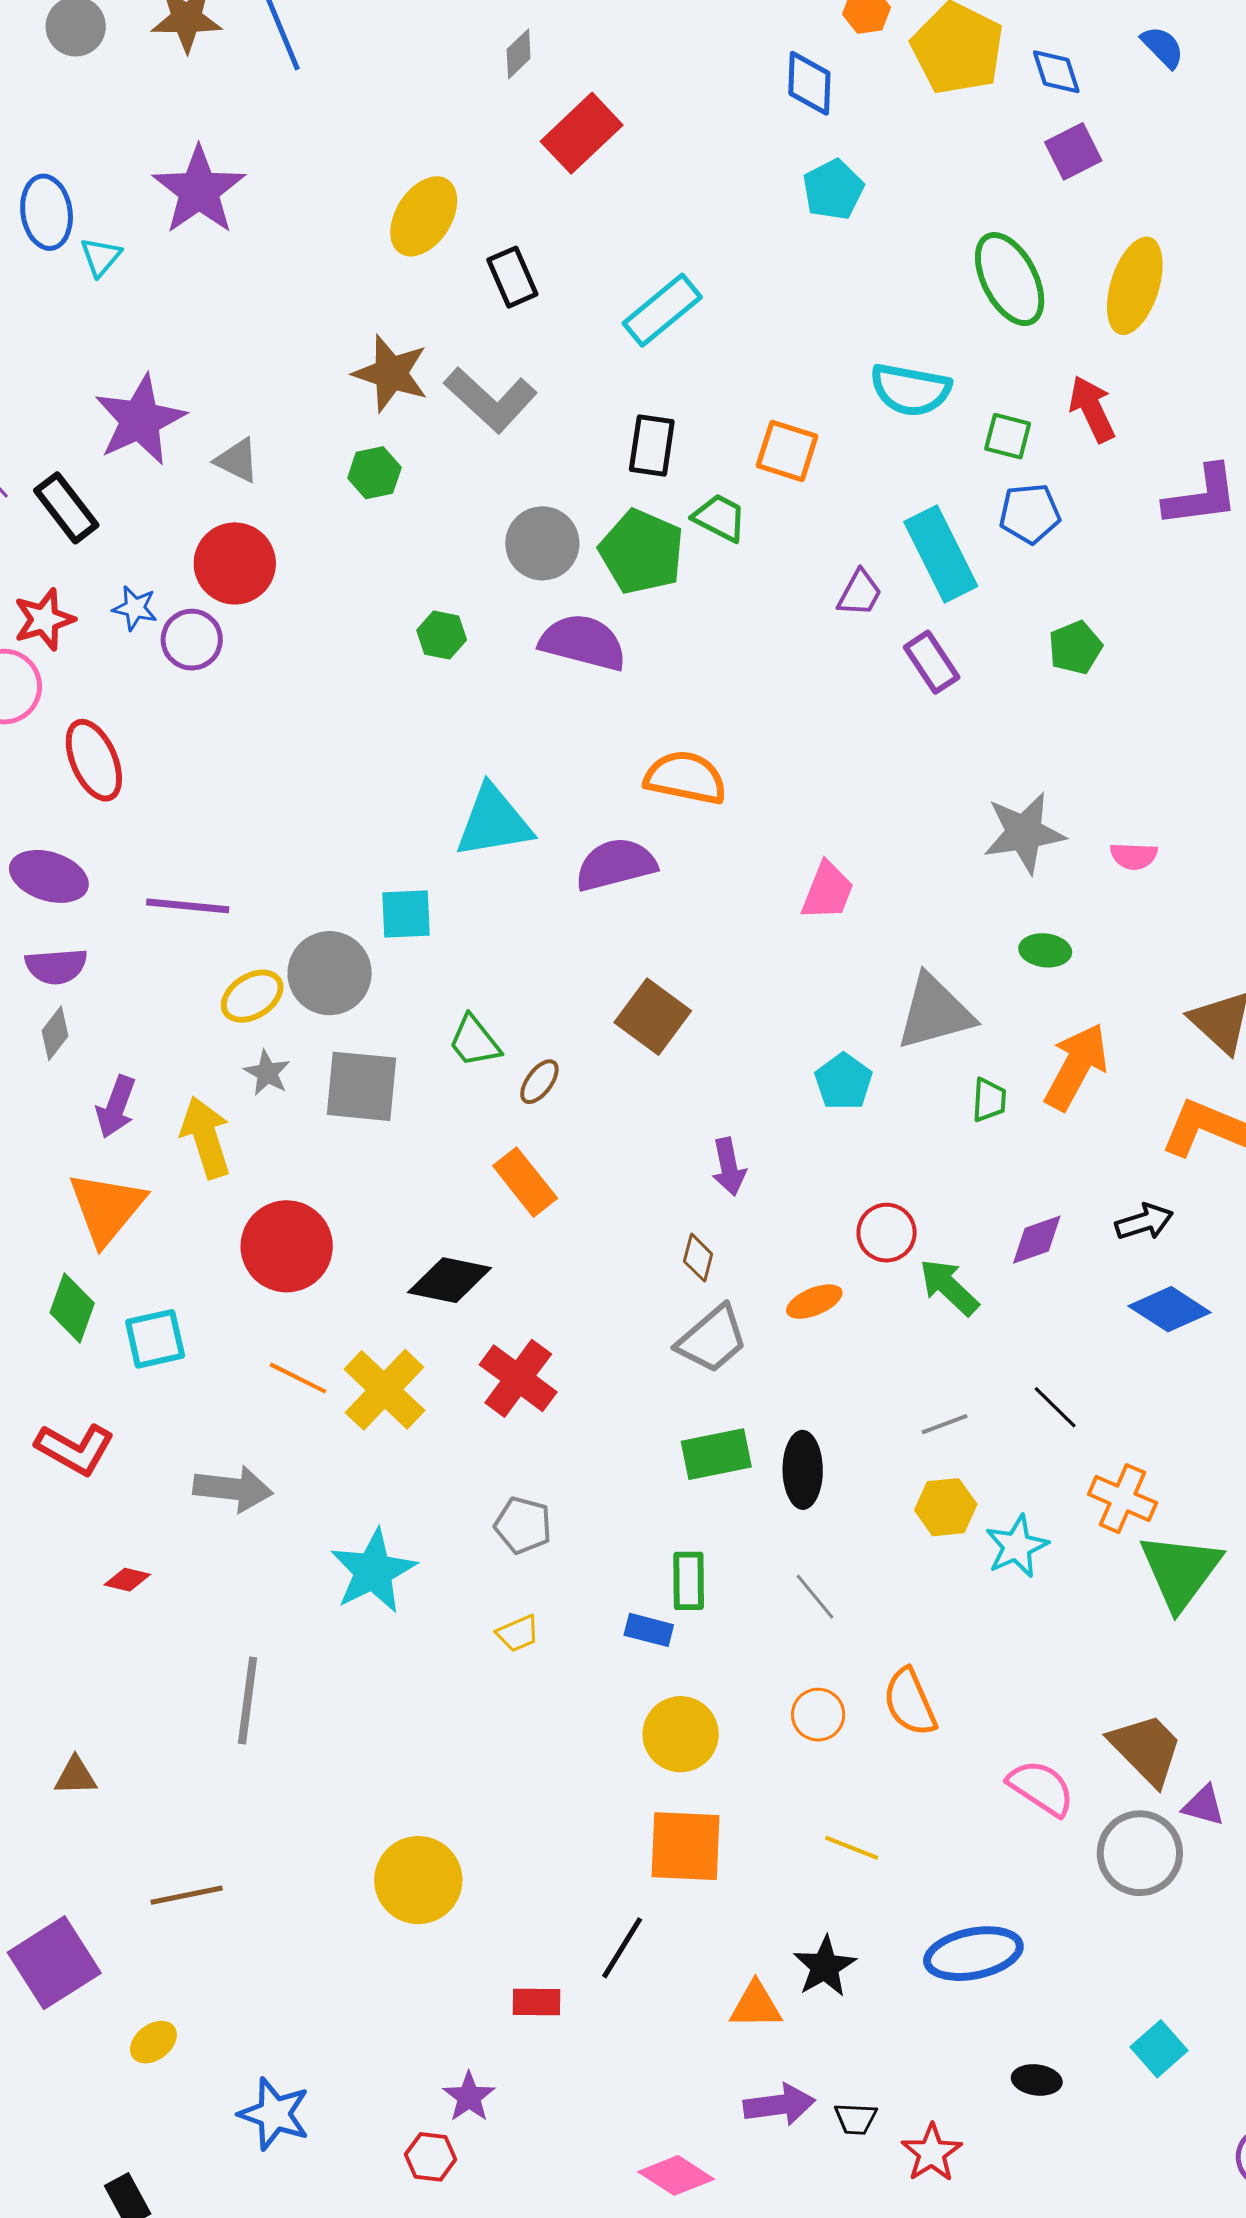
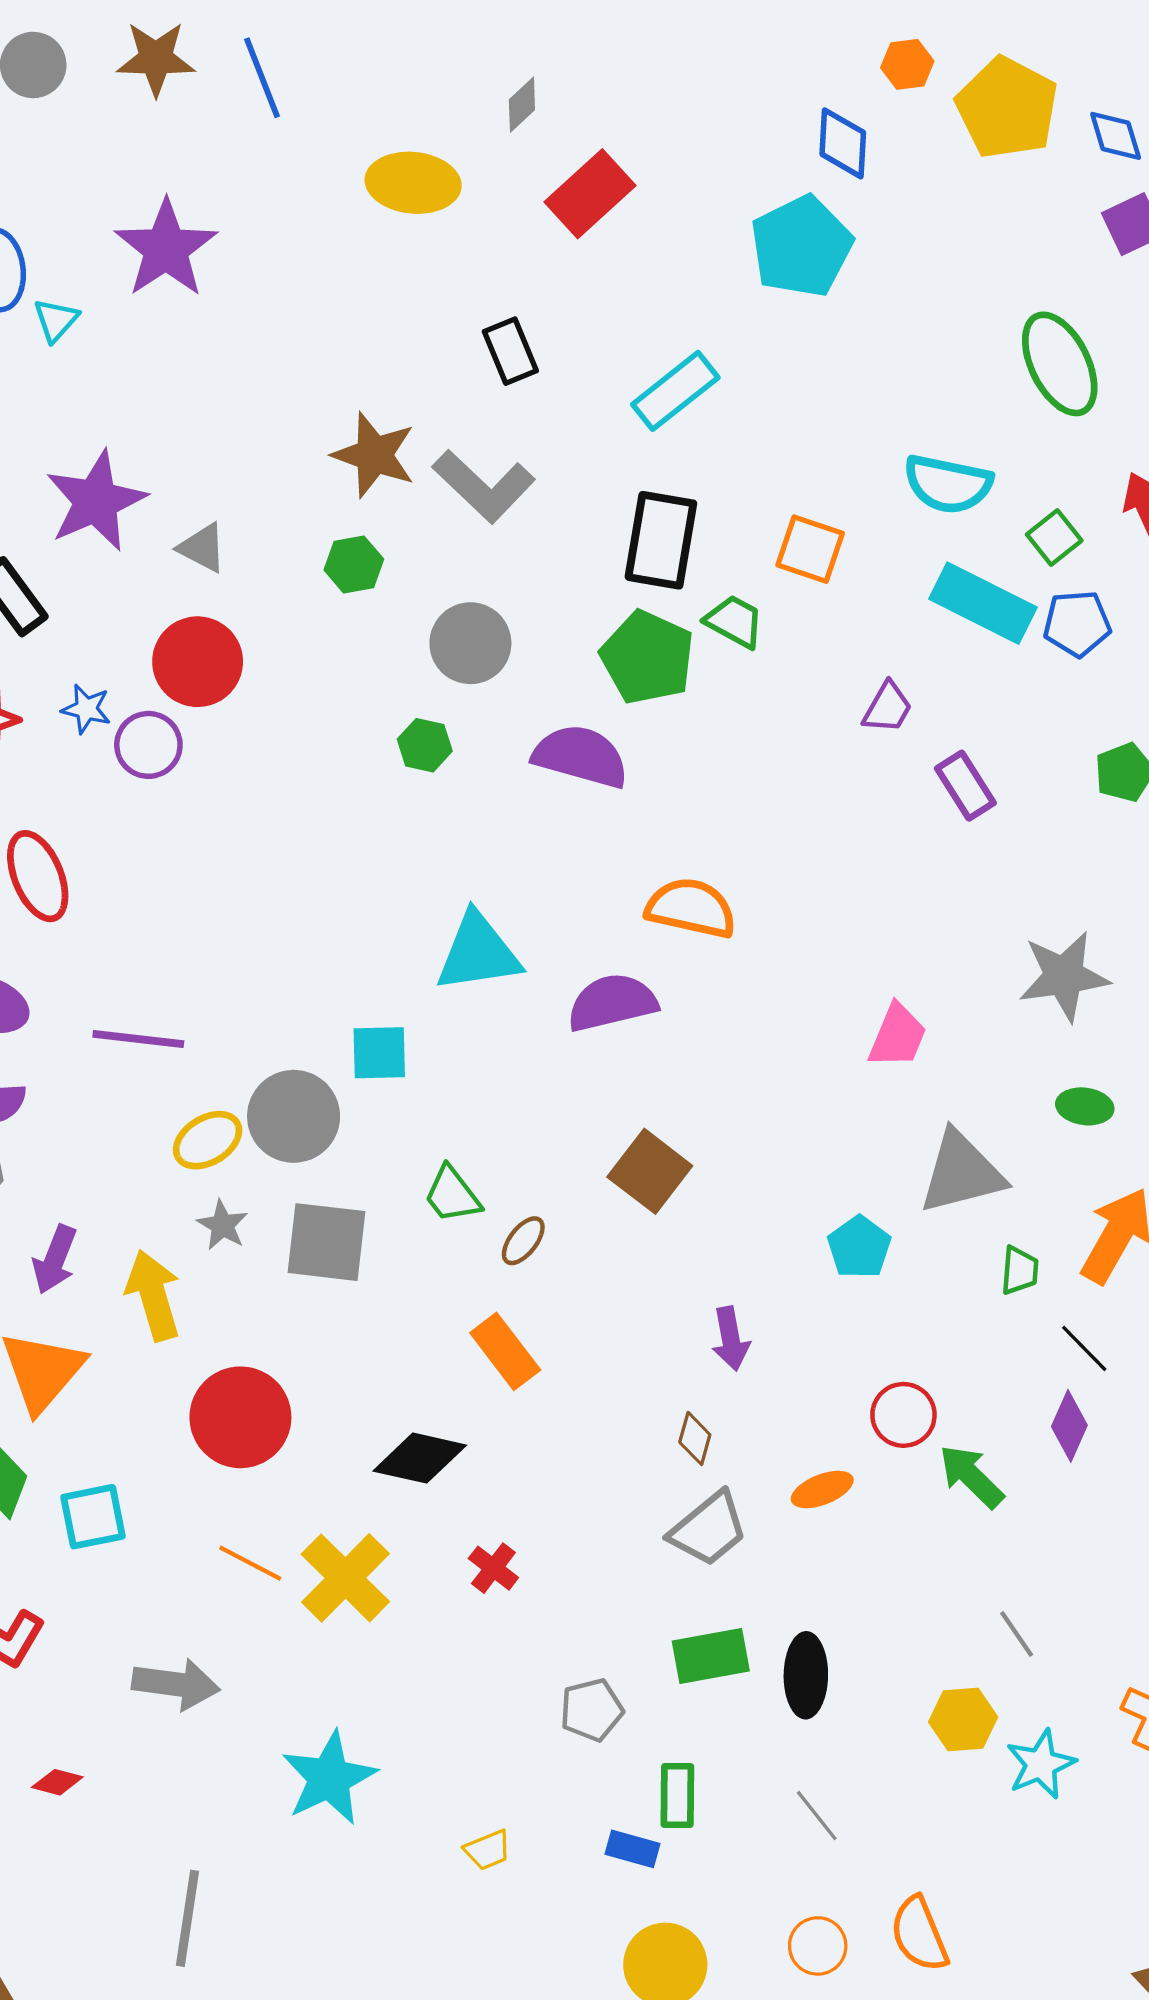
cyan pentagon: (833, 190) -> (801, 246), moved, size x1.5
yellow ellipse: (424, 216) -> (413, 183), moved, turned 62
green square: (1008, 436) -> (1054, 537), turned 36
black rectangle: (652, 445) -> (661, 540), size x1.4
gray circle: (542, 543) -> (470, 643), moved
cyan rectangle: (941, 554) -> (983, 603), moved, turned -38
pink trapezoid: (828, 891) -> (898, 1036), moved
purple diamond: (1037, 1240) -> (1069, 1426), turned -48
red cross: (518, 1378) -> (493, 1568), size x0.6
black line: (1055, 1407) -> (1084, 1348), moved
gray line: (945, 1424) -> (1017, 1634), moved, turned 75
gray pentagon: (523, 1525) -> (592, 1710), moved, turned -30

